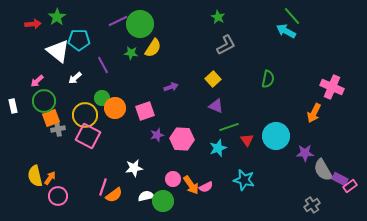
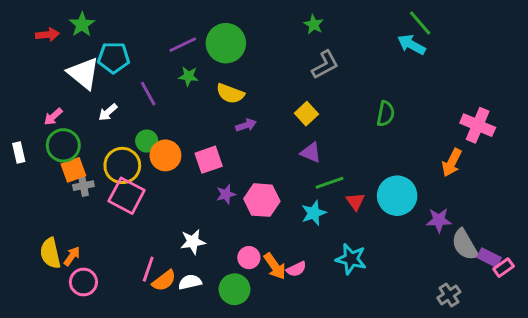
purple line: (118, 21) -> (183, 45), moved
green circle: (140, 24) -> (226, 43), moved
yellow semicircle: (153, 48) -> (230, 94), moved, turned 78
white semicircle: (146, 196) -> (190, 282), moved

